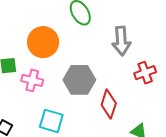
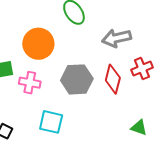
gray arrow: (121, 41) -> (117, 38), turned 84
red diamond: (109, 104) -> (113, 79), moved

